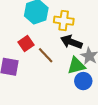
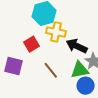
yellow cross: (64, 21) -> (56, 32), moved
brown line: (46, 55) -> (51, 70), moved

